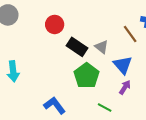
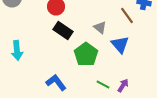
black rectangle: (77, 47) -> (63, 30), moved
purple arrow: (125, 87) -> (123, 85), moved

